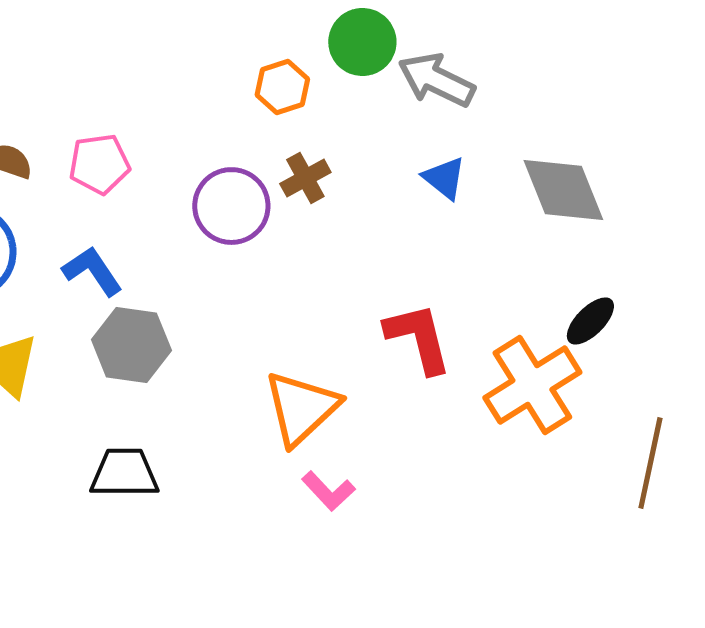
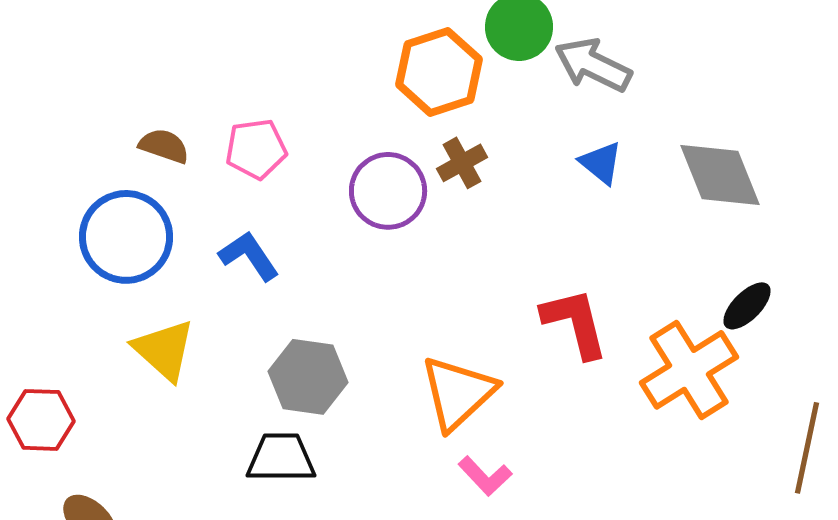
orange hexagon: (282, 87) -> (439, 72), size x1.6
gray hexagon: (131, 345) -> (308, 377), moved

